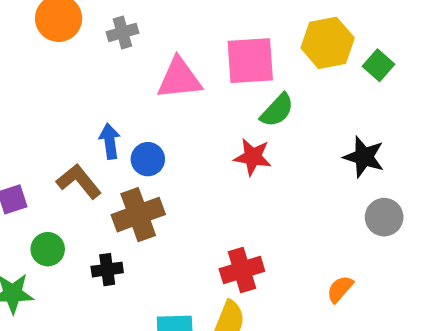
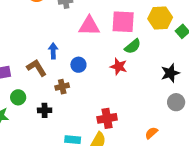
black star: (364, 157) -> (170, 73), turned 30
blue circle: (148, 159) -> (78, 65), moved
brown cross: (138, 215) -> (62, 87), size x0.6

